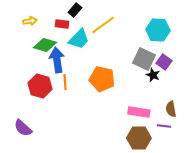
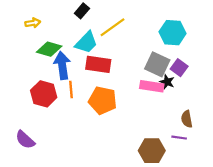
red rectangle: (62, 24) -> (98, 64), moved, size x1.6
orange pentagon: (102, 79) -> (103, 100), moved
pink rectangle: (139, 112) -> (152, 86), moved

